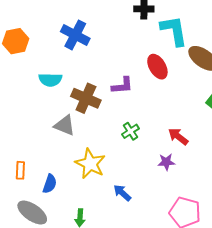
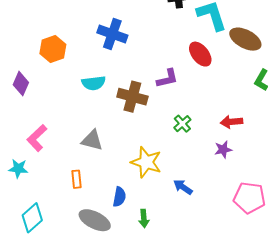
gray triangle: (65, 125) -> (92, 140), moved
red arrow: (178, 136) -> (232, 122), turned -35
blue semicircle: (50, 184) -> (119, 197), moved

